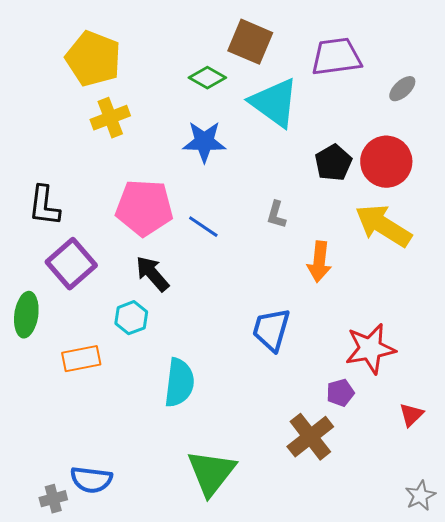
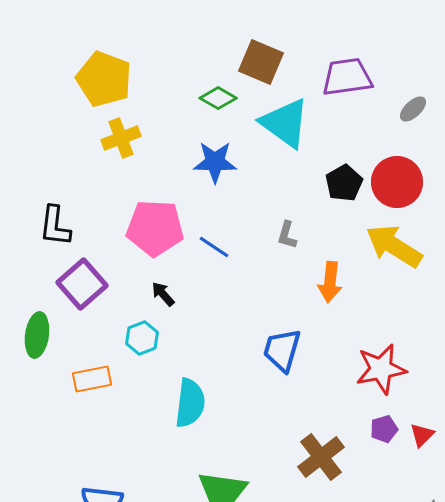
black arrow: (152, 274) -> (163, 294), size x0.7
purple pentagon: (340, 393) -> (384, 429), moved

